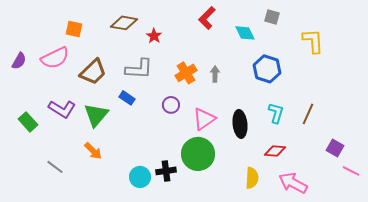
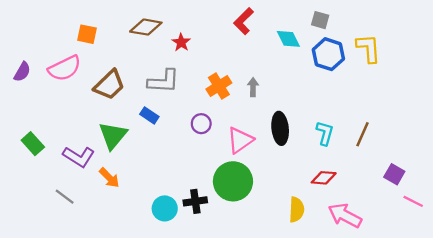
blue hexagon: (267, 69) -> (328, 54), moved
purple L-shape: (62, 109) -> (79, 157), moved
black ellipse: (240, 124) -> (280, 128), moved

